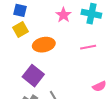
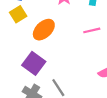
orange ellipse: (44, 45) -> (44, 30), turned -30

